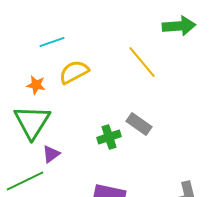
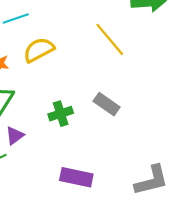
green cross: (109, 137) -> (61, 114), moved

